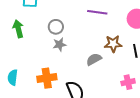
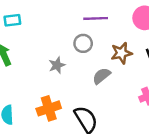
gray circle: (56, 27) -> (83, 43), moved

